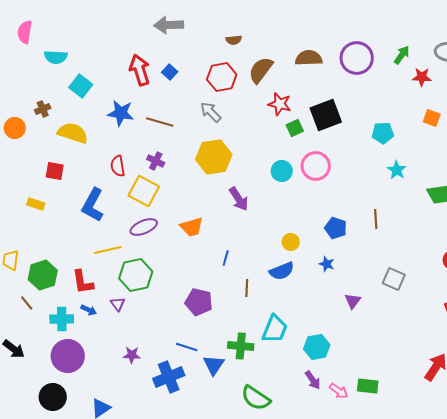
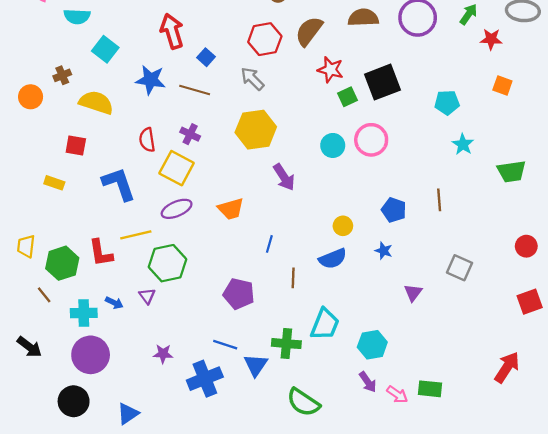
blue square: (170, 72) -> (206, 57), moved
blue L-shape: (93, 205) -> (119, 184), turned 132
red L-shape: (83, 282) -> (101, 253), moved

